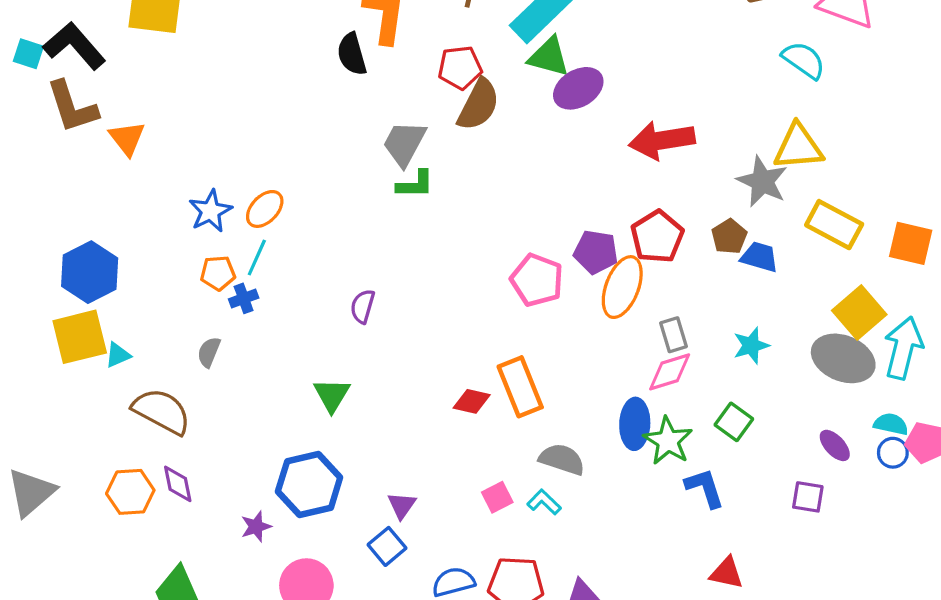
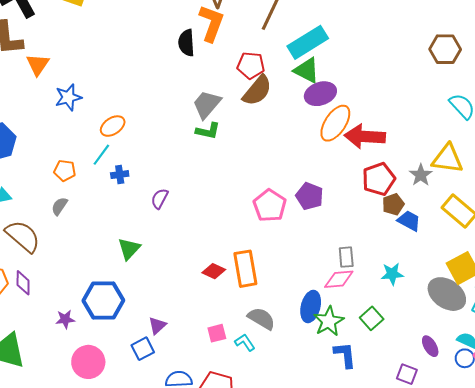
gray star: (762, 181) -> (421, 175), size x0.7
blue star: (210, 211) -> (68, 97), moved
red pentagon: (657, 237) -> (379, 179), moved
orange pentagon: (218, 273) -> (65, 171), moved
orange ellipse: (622, 287) -> (335, 123), moved
blue cross: (244, 298) -> (120, 175), moved

